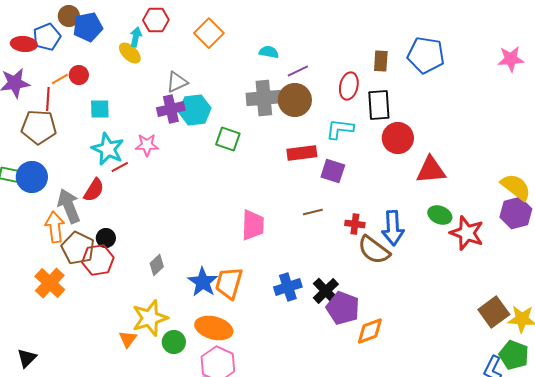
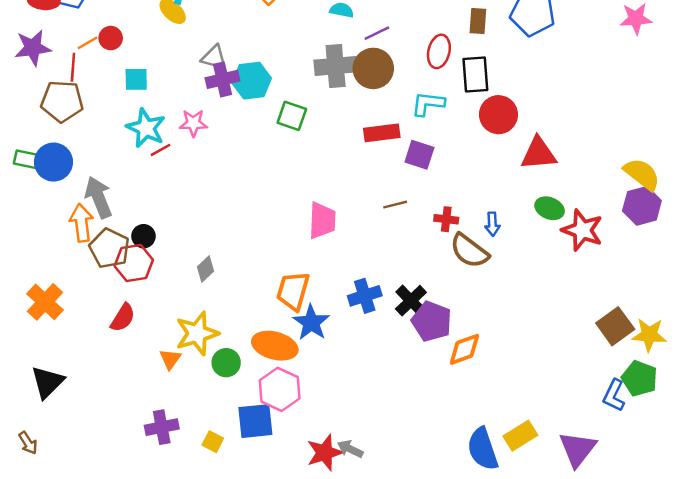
gray triangle: (177, 82) -> (214, 57), moved, turned 40
red semicircle: (94, 190) -> (123, 318), moved
blue arrow: (393, 228) -> (492, 224), size x0.6
blue star: (203, 282) -> (311, 323), moved
orange cross: (50, 283) -> (45, 302), moved
black triangle: (27, 358) -> (47, 382), size x1.4

